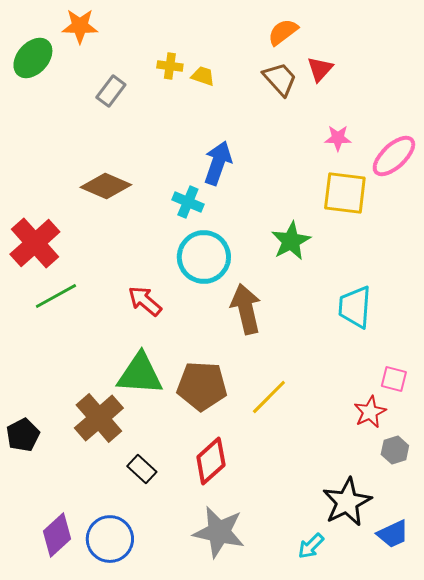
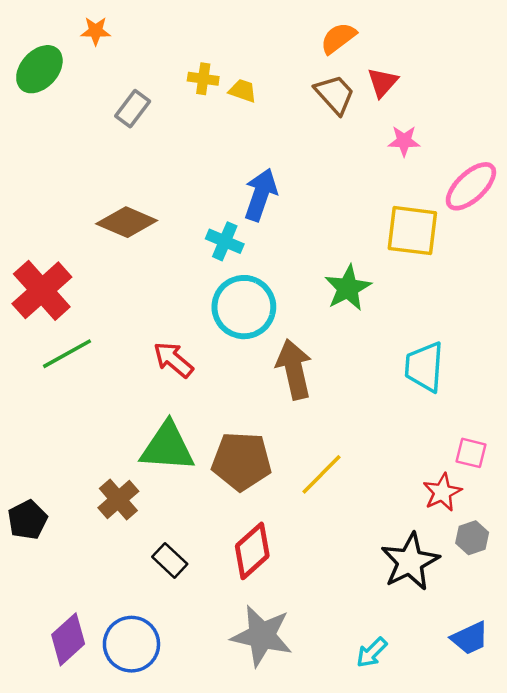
orange star: (80, 26) -> (96, 31), size x0.7
pink star: (338, 138) -> (404, 141), moved
brown cross: (99, 418) -> (118, 499), size x0.7
black star: (347, 502) -> (410, 562), moved

